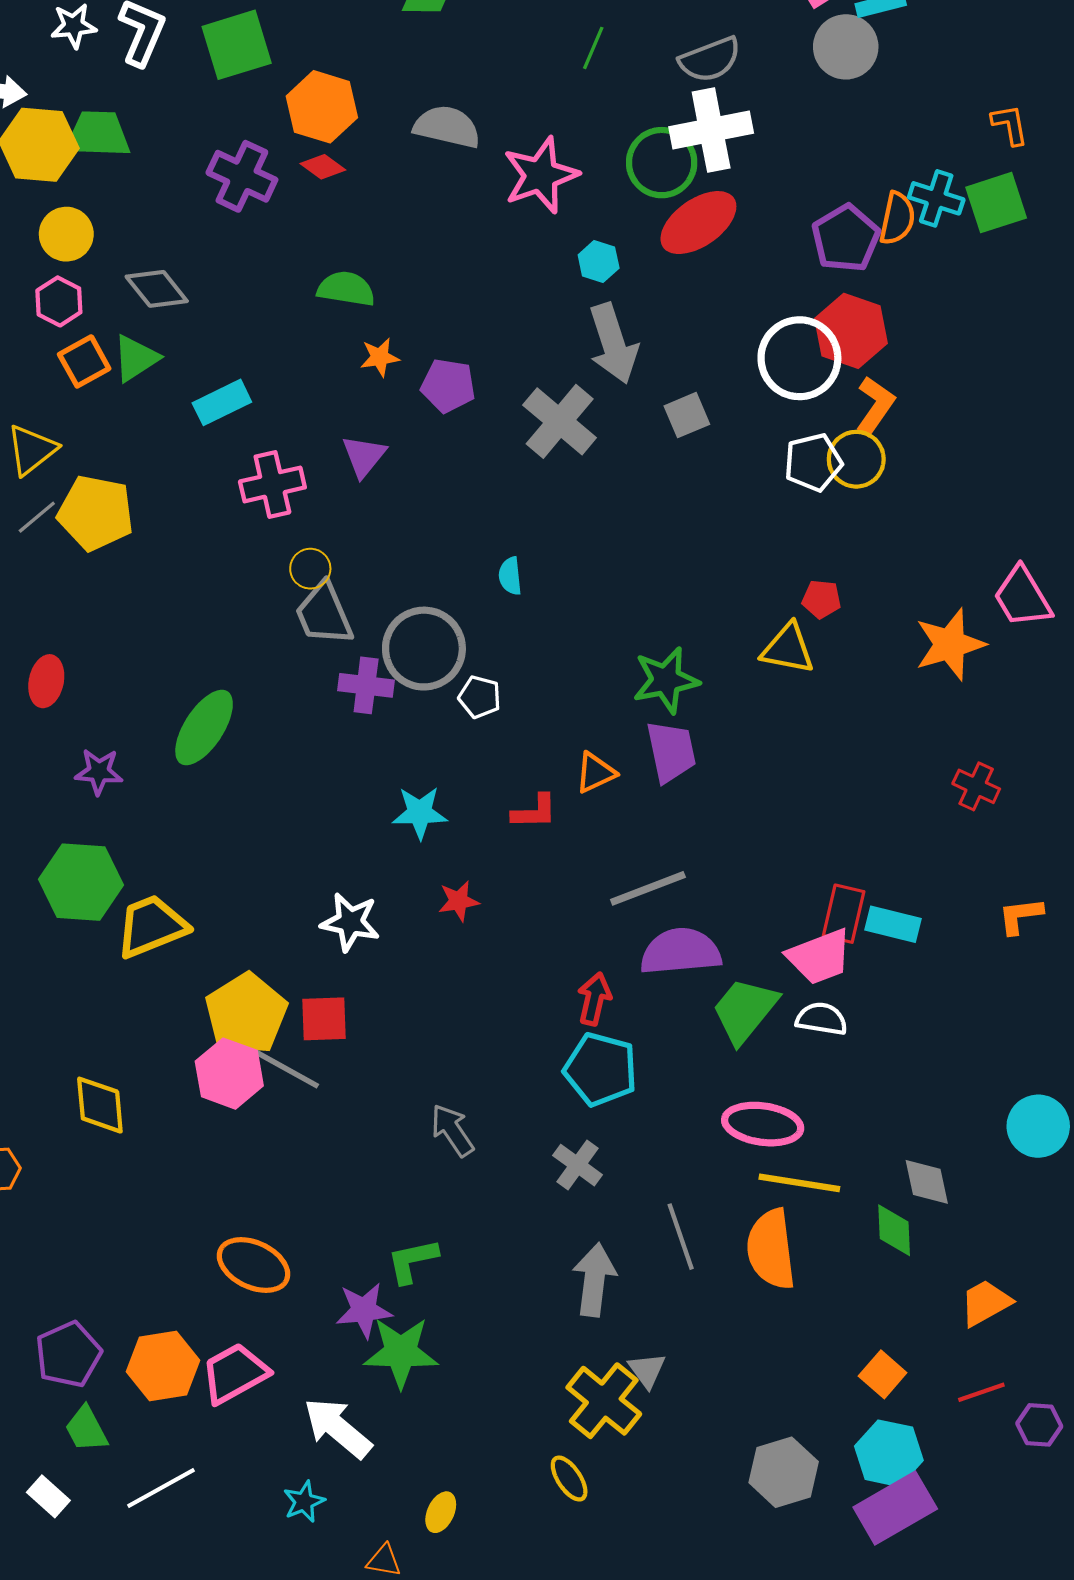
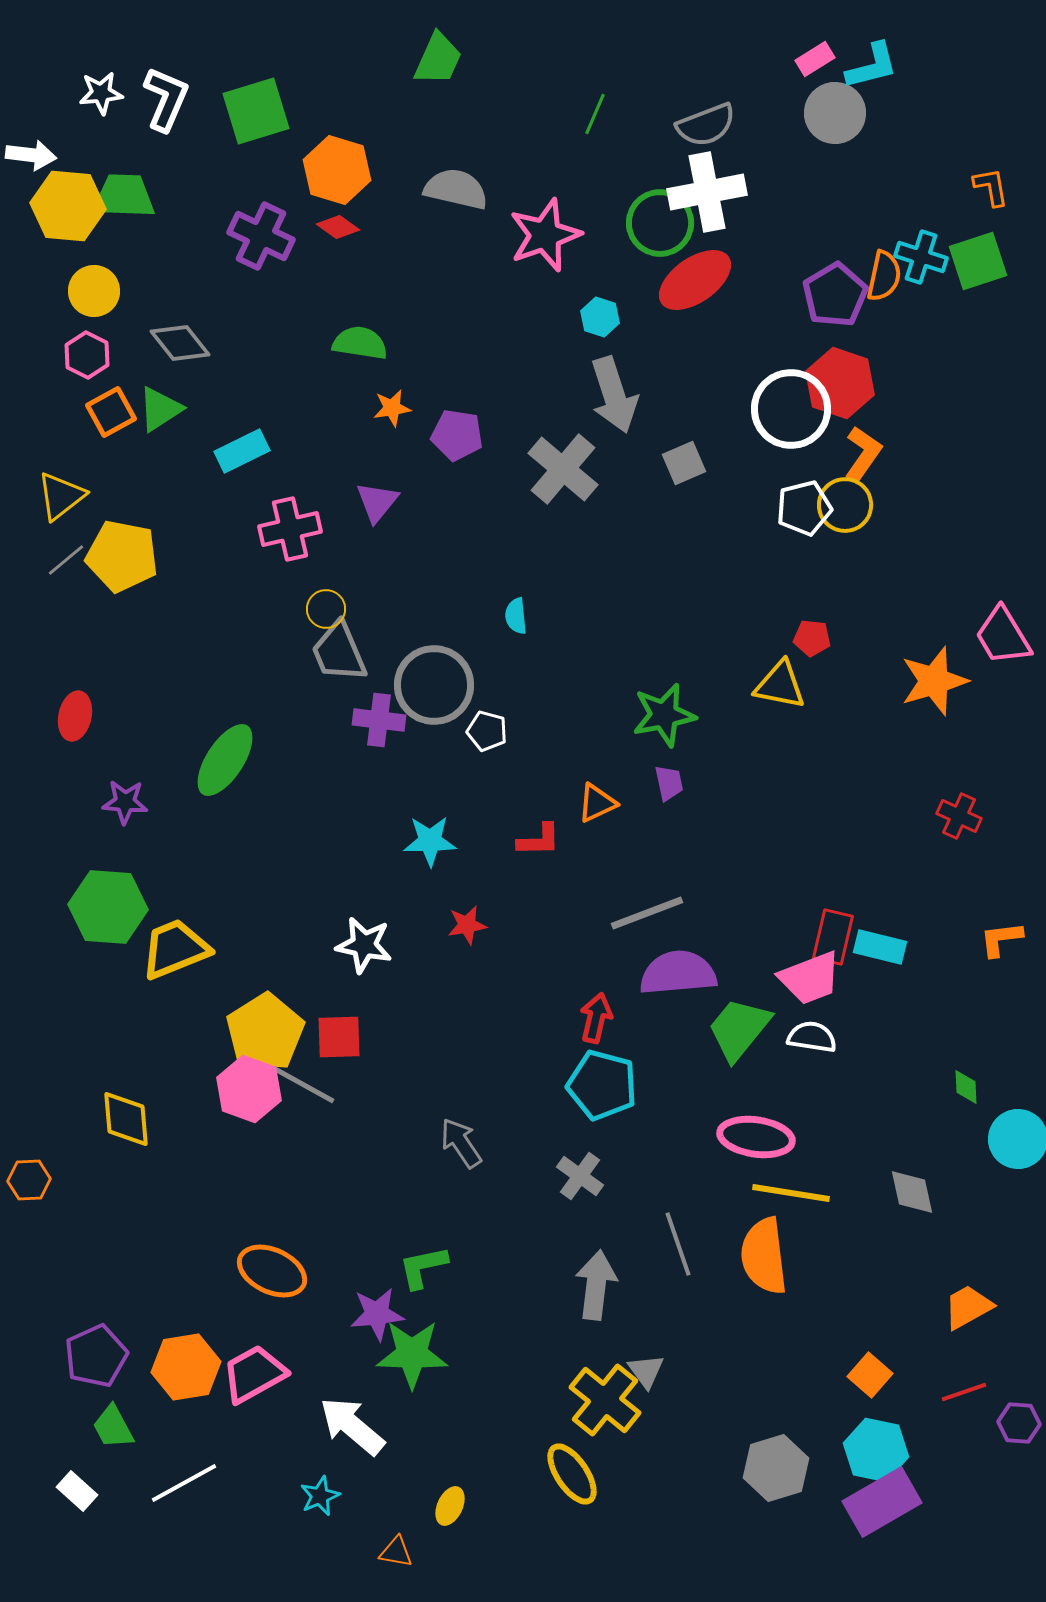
purple trapezoid: (671, 752) -> (669, 783), size x0.6
green diamond: (894, 1230) -> (966, 1087), moved, size x0.7
yellow ellipse: (569, 1479) -> (572, 1474), size x1.4

